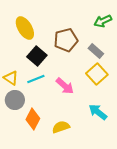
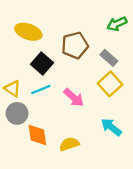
yellow ellipse: (25, 28) -> (28, 32), turned -40
orange diamond: (33, 119) -> (37, 135), turned -35

